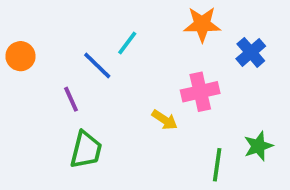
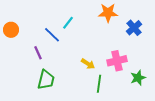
pink cross: (200, 92) -> (117, 61), moved
green line: (217, 165) -> (99, 84), moved

